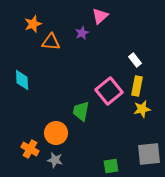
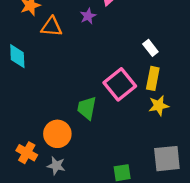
cyan diamond: (22, 80) -> (17, 56), moved

